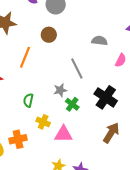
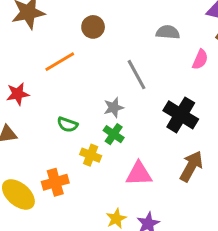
orange line: (25, 57) -> (60, 62), turned 40
green semicircle: (28, 100) -> (67, 125), turned -80
green cross: (72, 104) -> (114, 134), moved
pink triangle: (63, 134) -> (139, 174), moved

